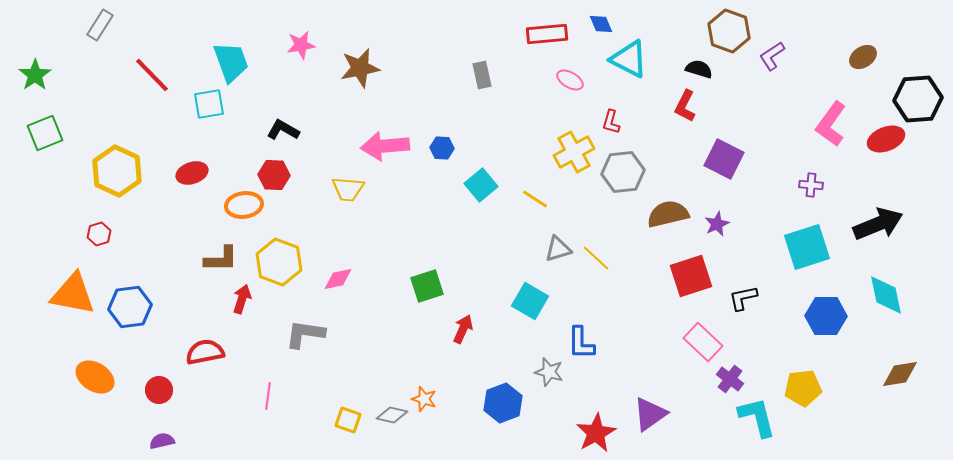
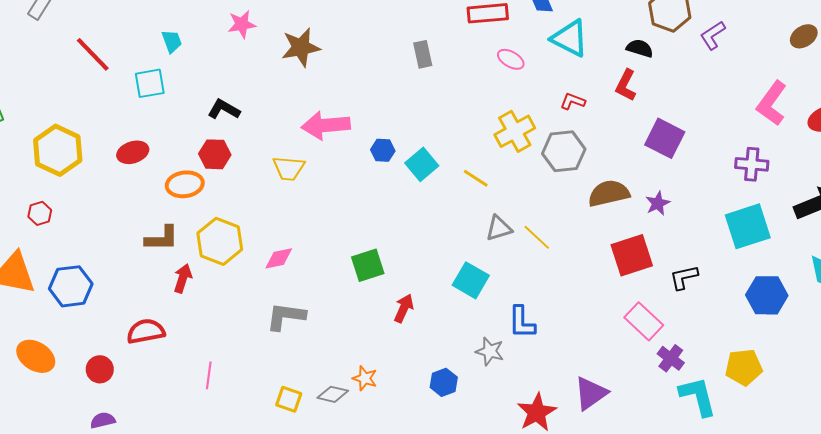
cyan trapezoid: (231, 62) -> (172, 41), size x0.6
red L-shape: (611, 122) -> (573, 101), moved, turned 95
blue hexagon: (442, 148) -> (383, 150), moved
purple cross: (811, 185) -> (752, 164), size x1.4
gray L-shape: (305, 334) -> (286, 316), moved
blue hexagon: (503, 403) -> (444, 382), size x0.7

